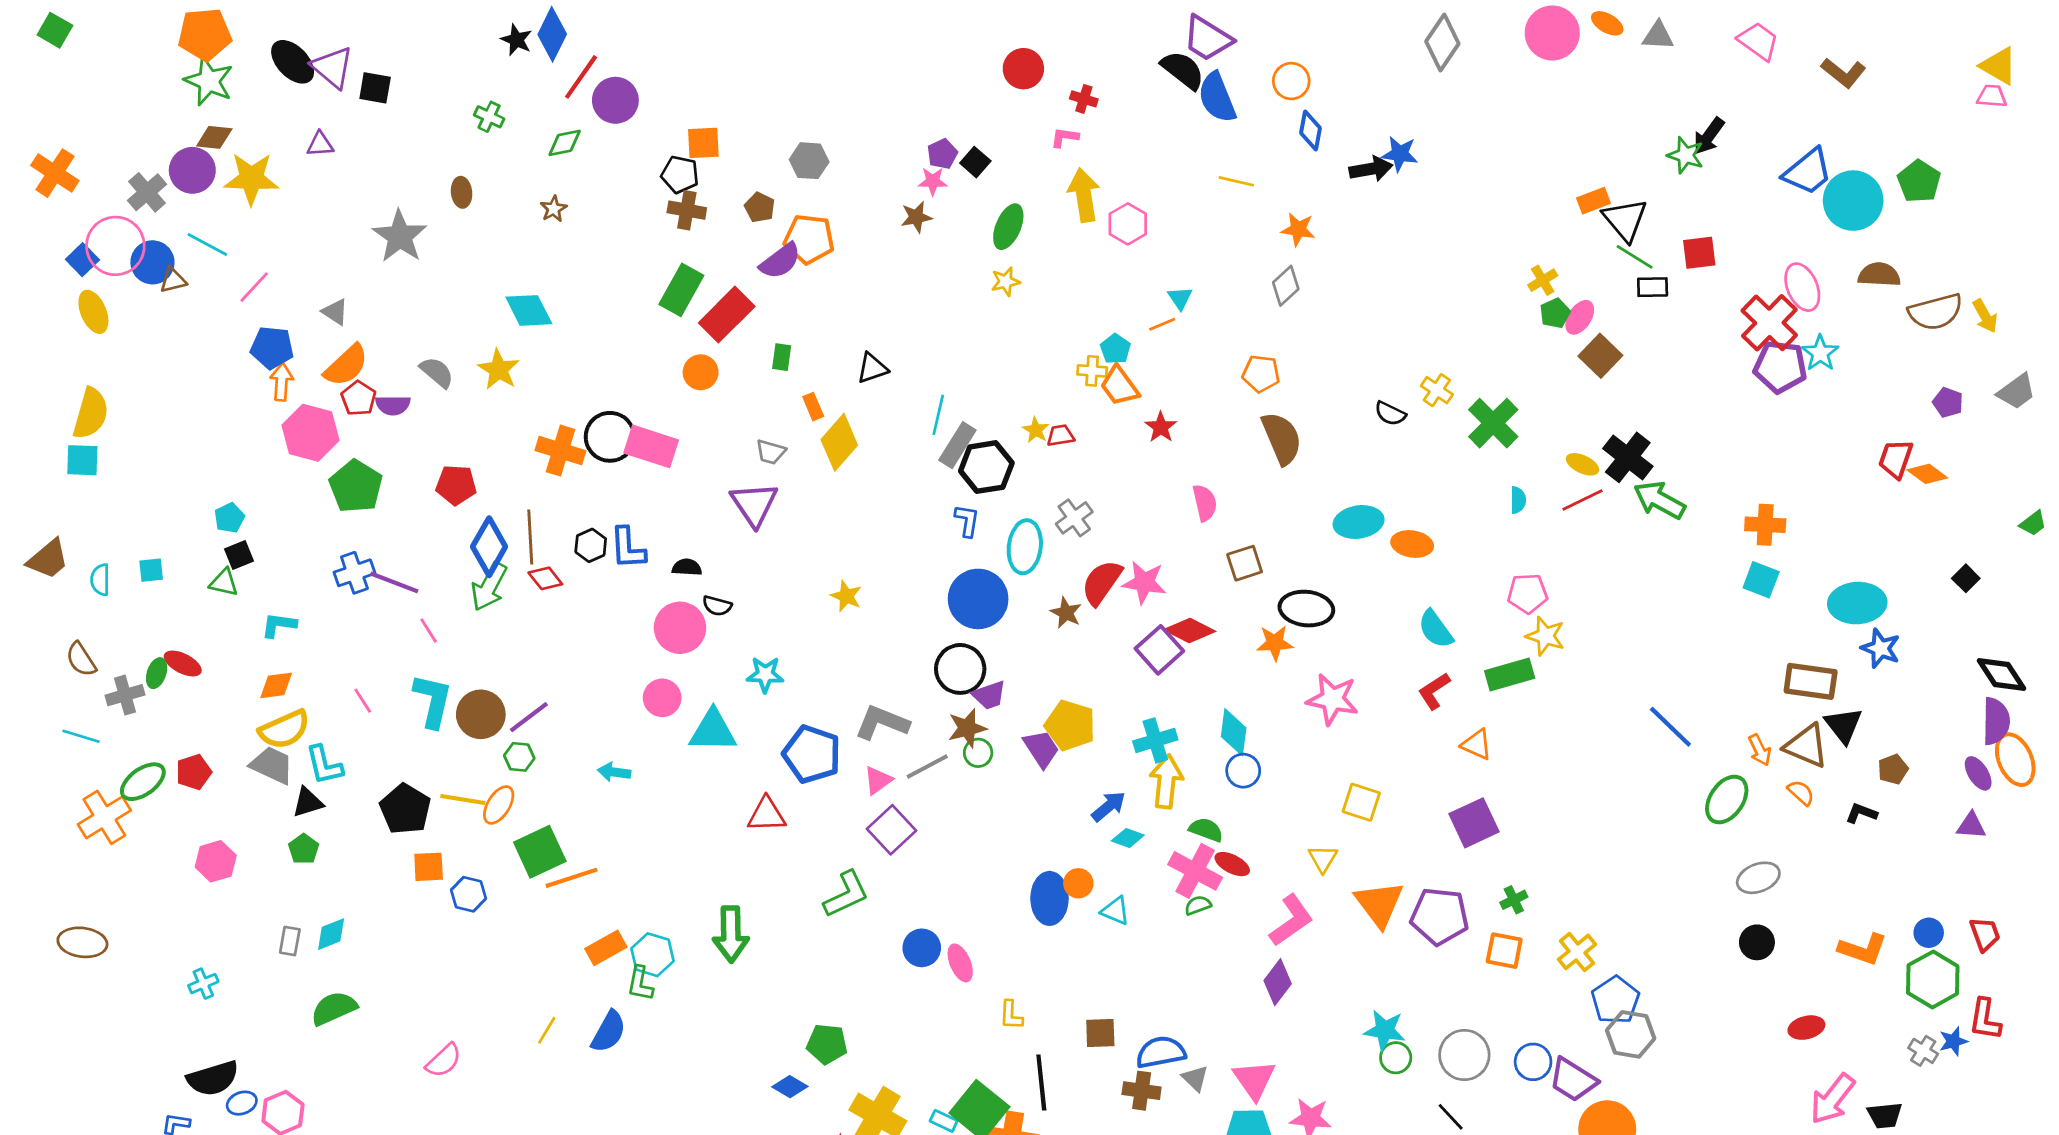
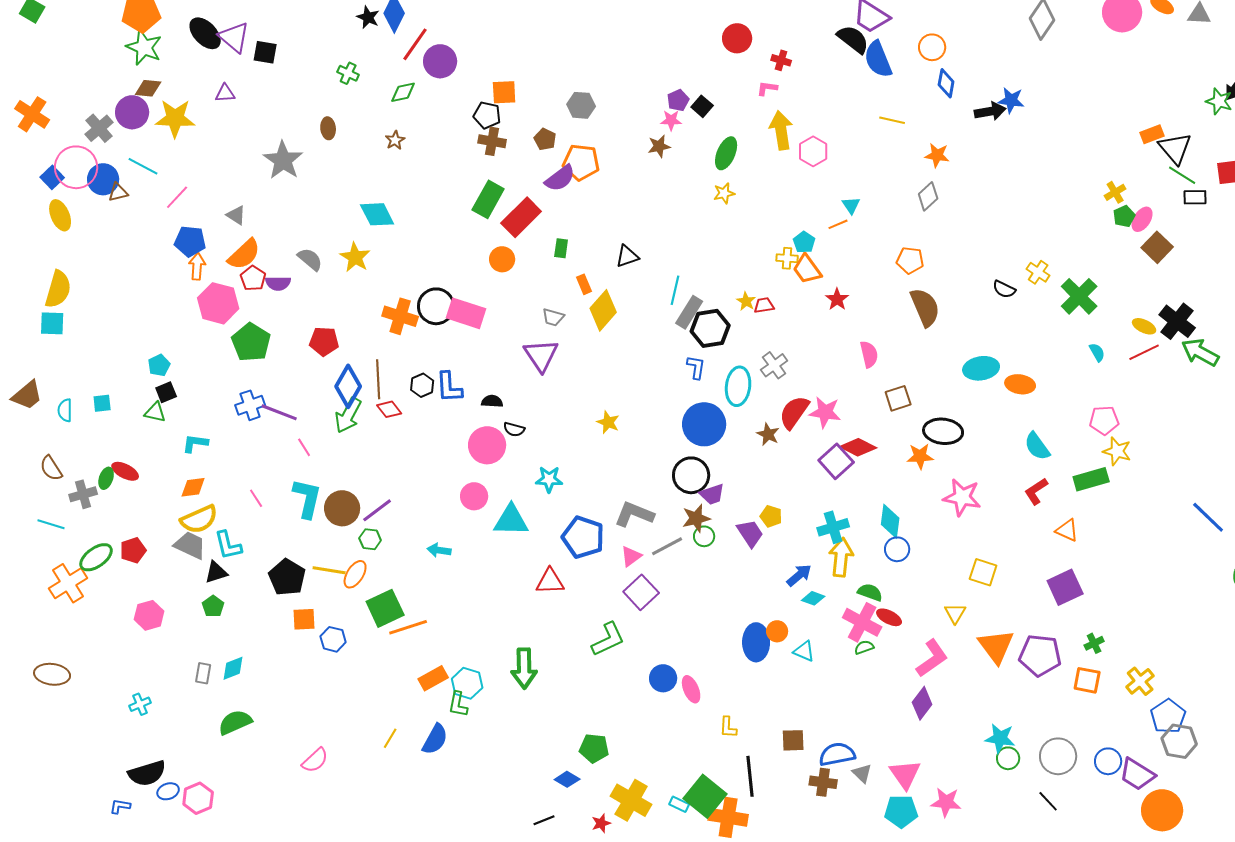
cyan semicircle: (1518, 500) -> (1097, 352), turned -30
yellow pentagon: (1070, 725) -> (771, 516), size x0.6

